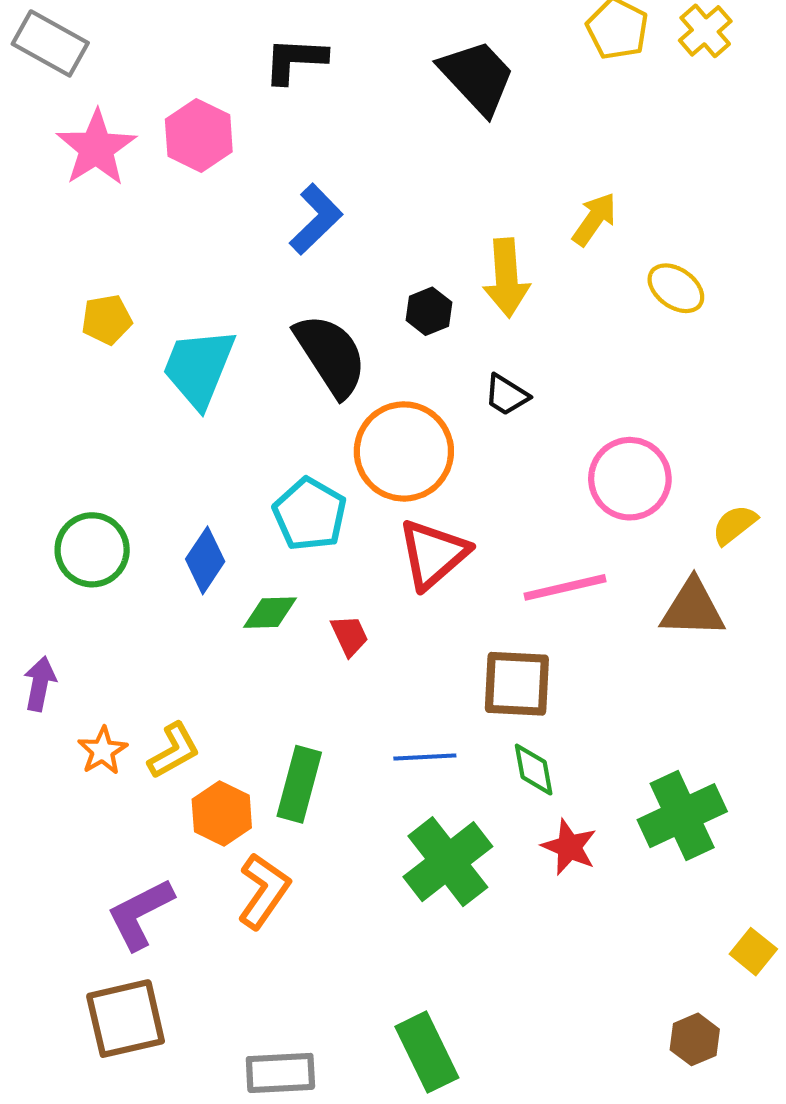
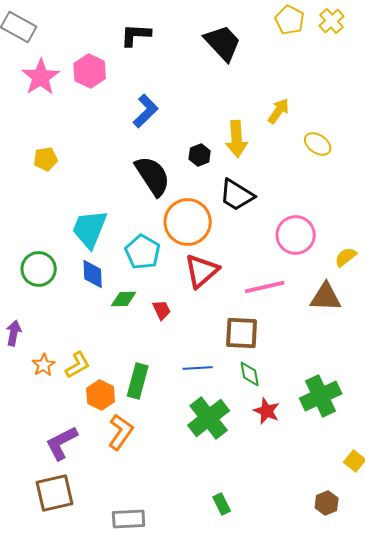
cyan trapezoid: (199, 368) -> (90, 229), moved
black trapezoid: (506, 395) -> (237, 195), size x1.6
blue diamond: (205, 560) -> (93, 274), turned -36
green rectangle: (427, 1052) -> (222, 504), moved, size x0.6

